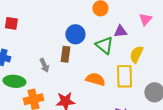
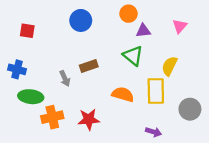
purple triangle: (120, 31) -> (143, 31), moved
blue circle: (75, 34) -> (81, 20), moved
brown rectangle: (65, 54) -> (89, 66), turned 63

